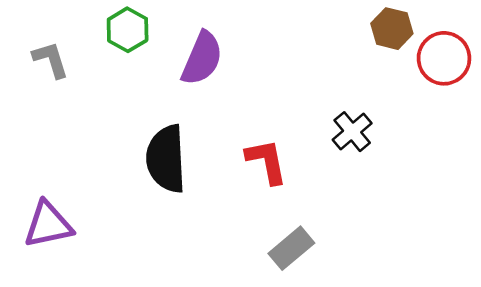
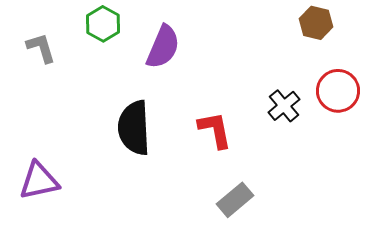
red circle: (444, 58) -> (338, 91), moved

